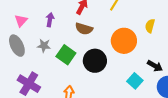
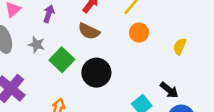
yellow semicircle: (150, 26) -> (180, 46), moved
orange circle: (124, 41) -> (139, 33), moved, size x0.6

